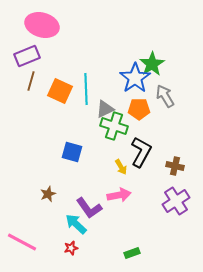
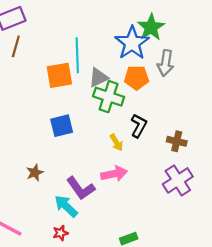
orange square: (60, 91) -> (59, 75), moved, turned -35
gray arrow: (165, 96) -> (166, 63), turned -140
blue square: (72, 152) -> (62, 126), turned -30
black L-shape: (141, 152) -> (139, 126), size x0.7

